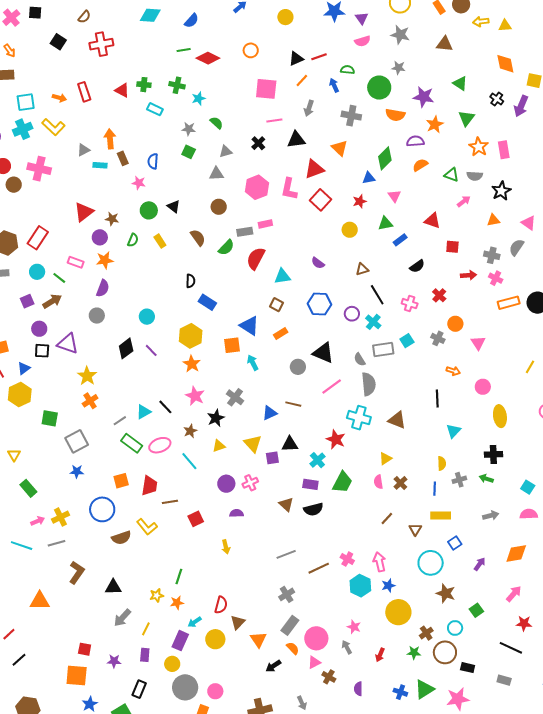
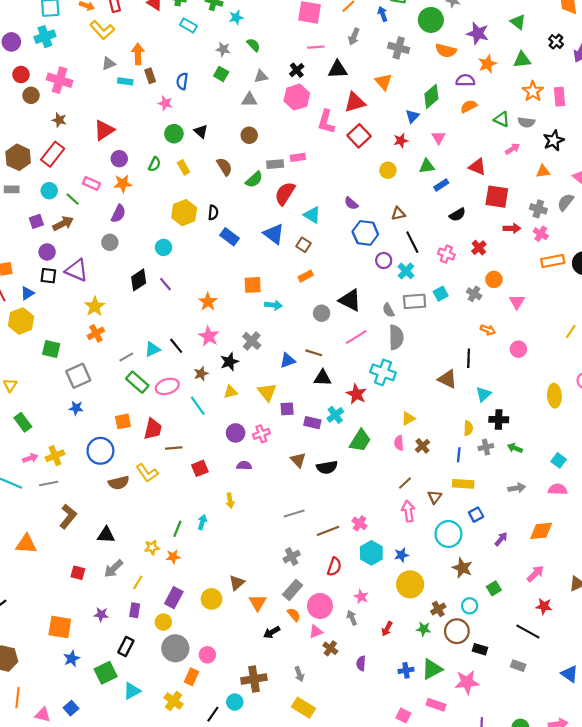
green triangle: (466, 118) -> (522, 60), turned 42
yellow L-shape: (54, 127) -> (102, 30), moved
blue triangle: (369, 178) -> (412, 116), turned -40
pink hexagon: (257, 187) -> (297, 97), moved
brown star: (112, 219) -> (59, 120), moved
red square: (452, 247) -> (497, 197), size x1.6
cyan triangle: (282, 276) -> (312, 215), turned 36
blue hexagon: (319, 304) -> (365, 233), moved
blue triangle: (249, 326) -> (274, 234), moved
yellow hexagon: (191, 336) -> (184, 213), moved
cyan arrow: (253, 363) -> (273, 305), turned 119
yellow ellipse: (500, 416) -> (554, 396), moved
brown triangle: (397, 420) -> (447, 379), moved
black triangle: (290, 444) -> (323, 378), moved
black cross: (493, 454) -> (499, 420), moved
purple rectangle: (310, 484) -> (312, 423), moved
pink arrow: (379, 562) -> (408, 511), moved
red semicircle: (221, 605) -> (334, 567), moved
cyan arrow: (195, 622) -> (202, 522), moved, turned 136
red square: (85, 649) -> (78, 573), moved
blue cross: (400, 692) -> (406, 670), turned -32

